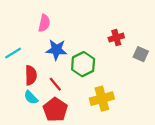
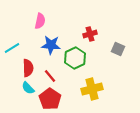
red cross: (116, 38) -> (90, 34), moved
gray square: (141, 54) -> (118, 49), moved

